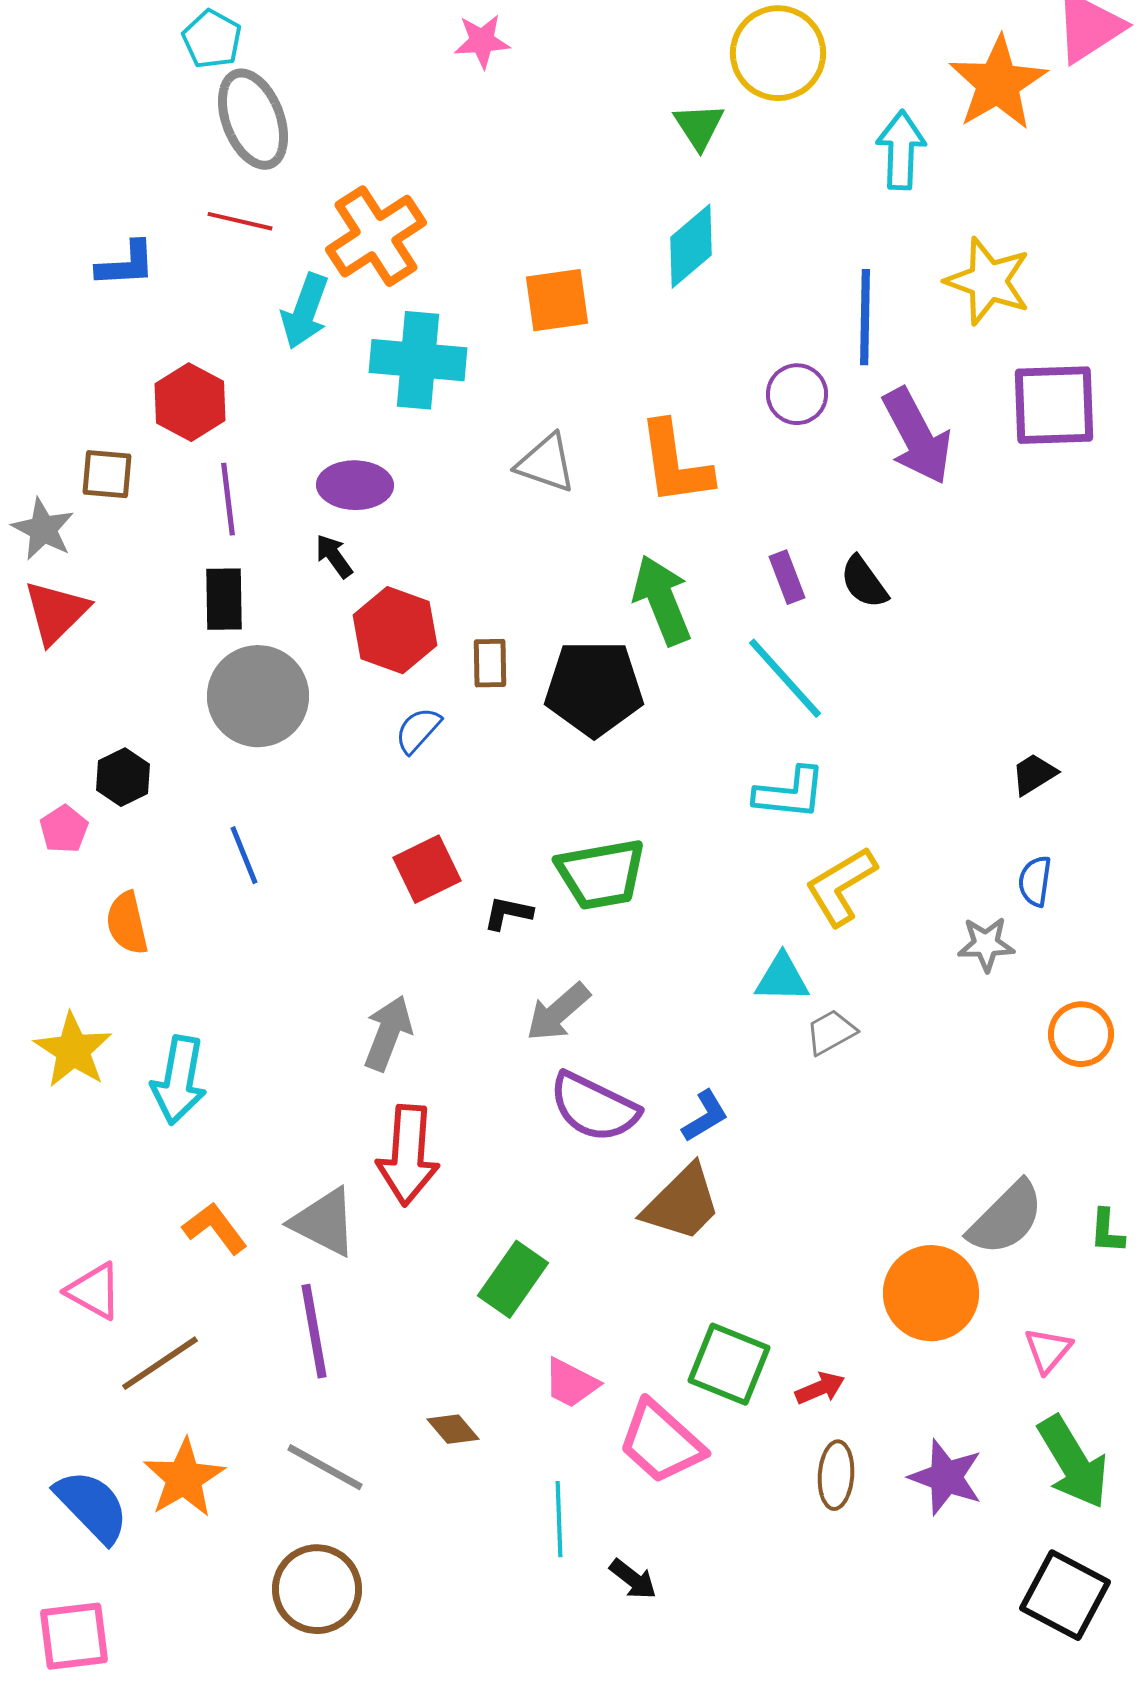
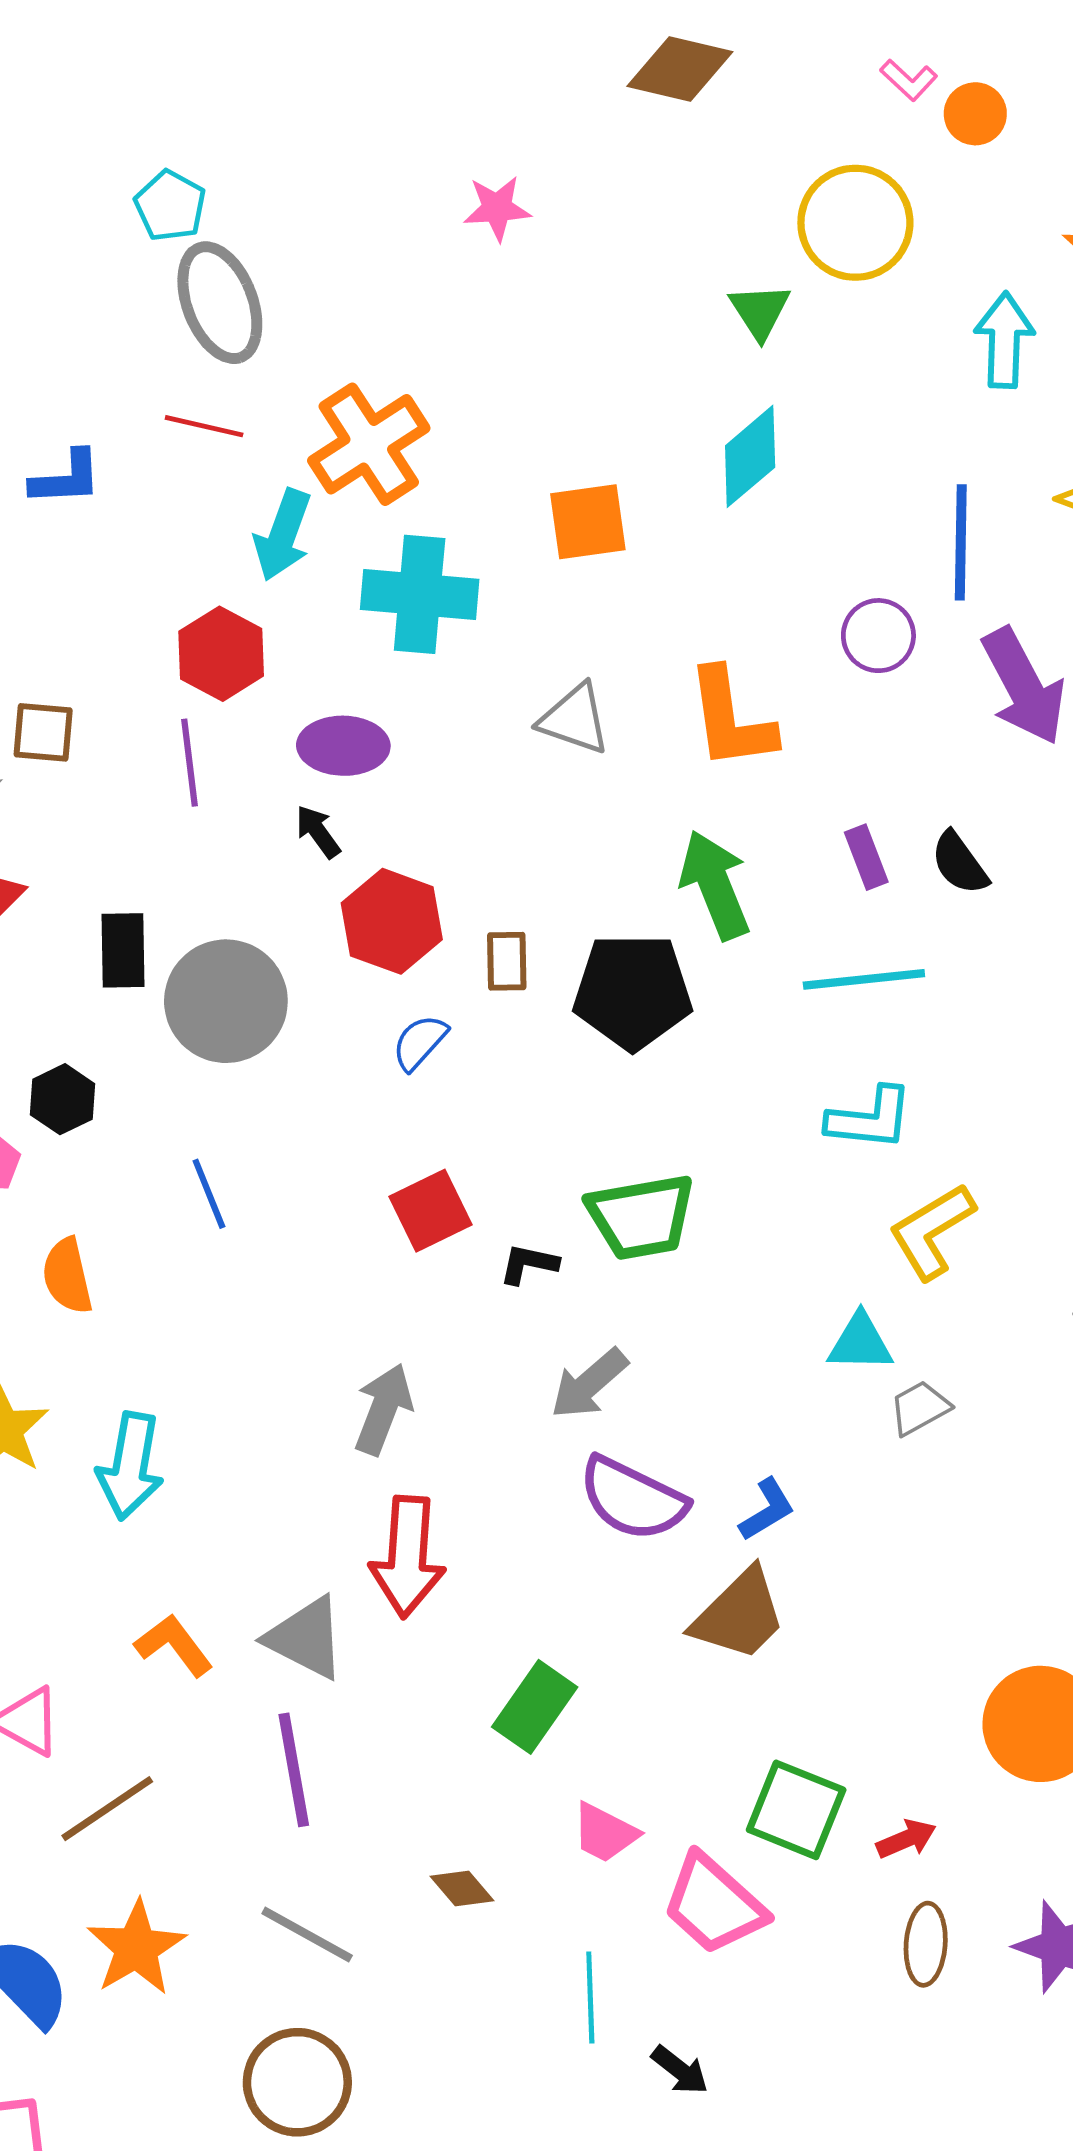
red hexagon: (190, 402) -> (221, 654), moved
black rectangle: (224, 599) -> (123, 950), moved
cyan line: (785, 678) -> (864, 979), turned -54

